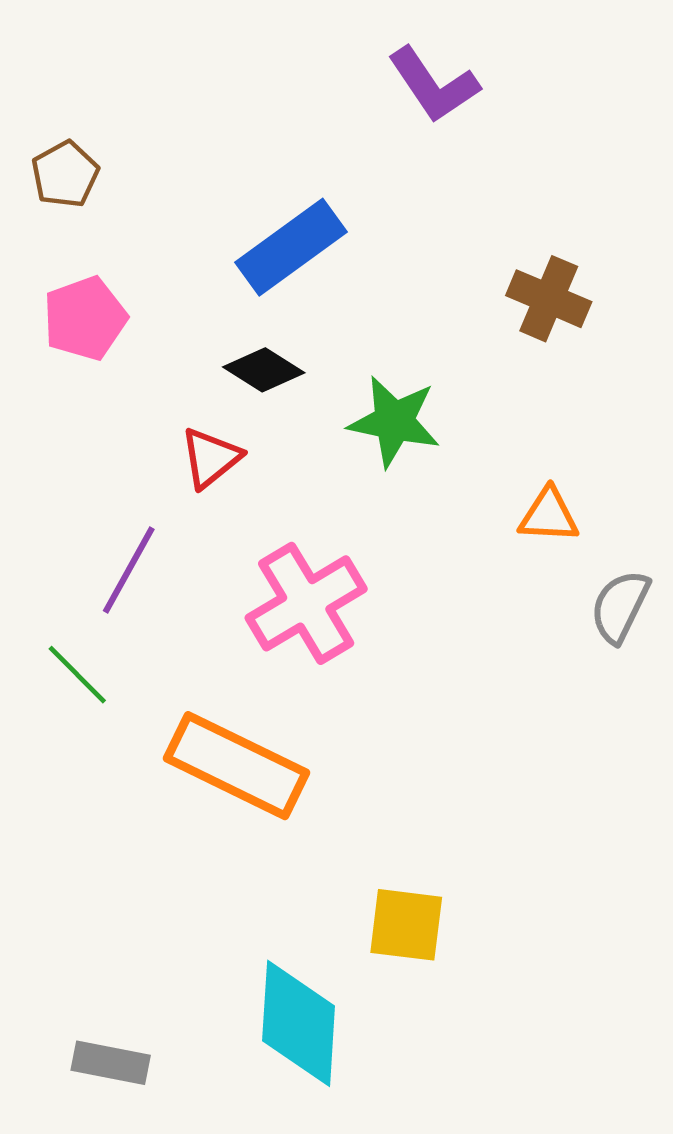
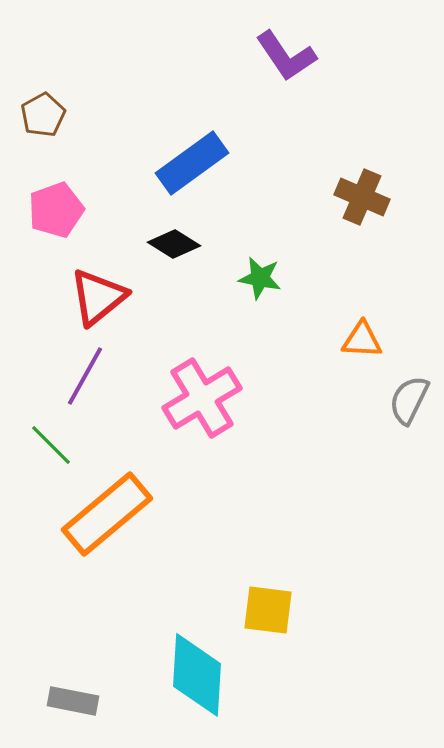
green star: (394, 421) -> (260, 278), size x0.7
red triangle: (211, 458) -> (98, 297), moved, size x1.4
orange rectangle: (236, 766) -> (107, 514), moved, turned -66

